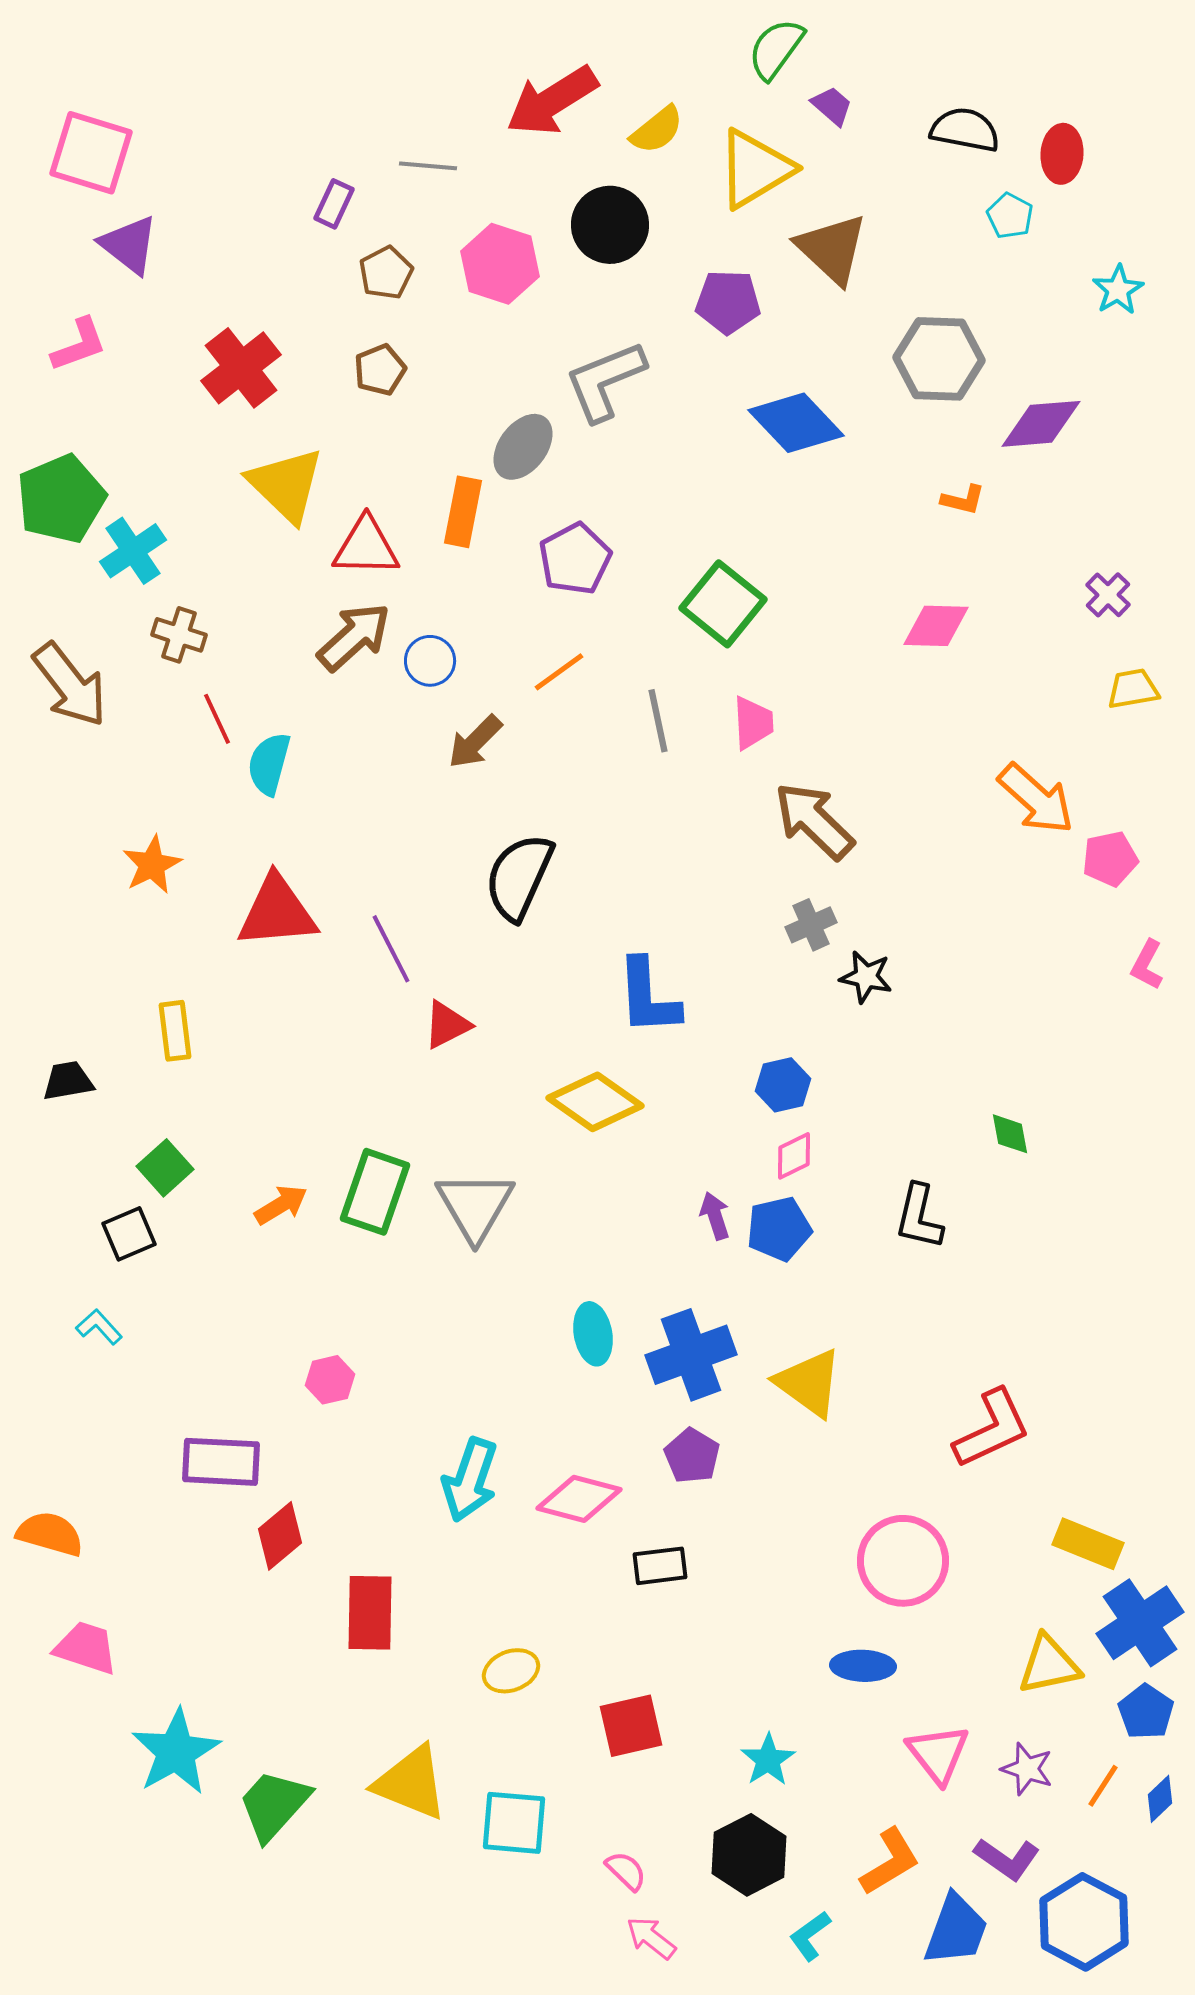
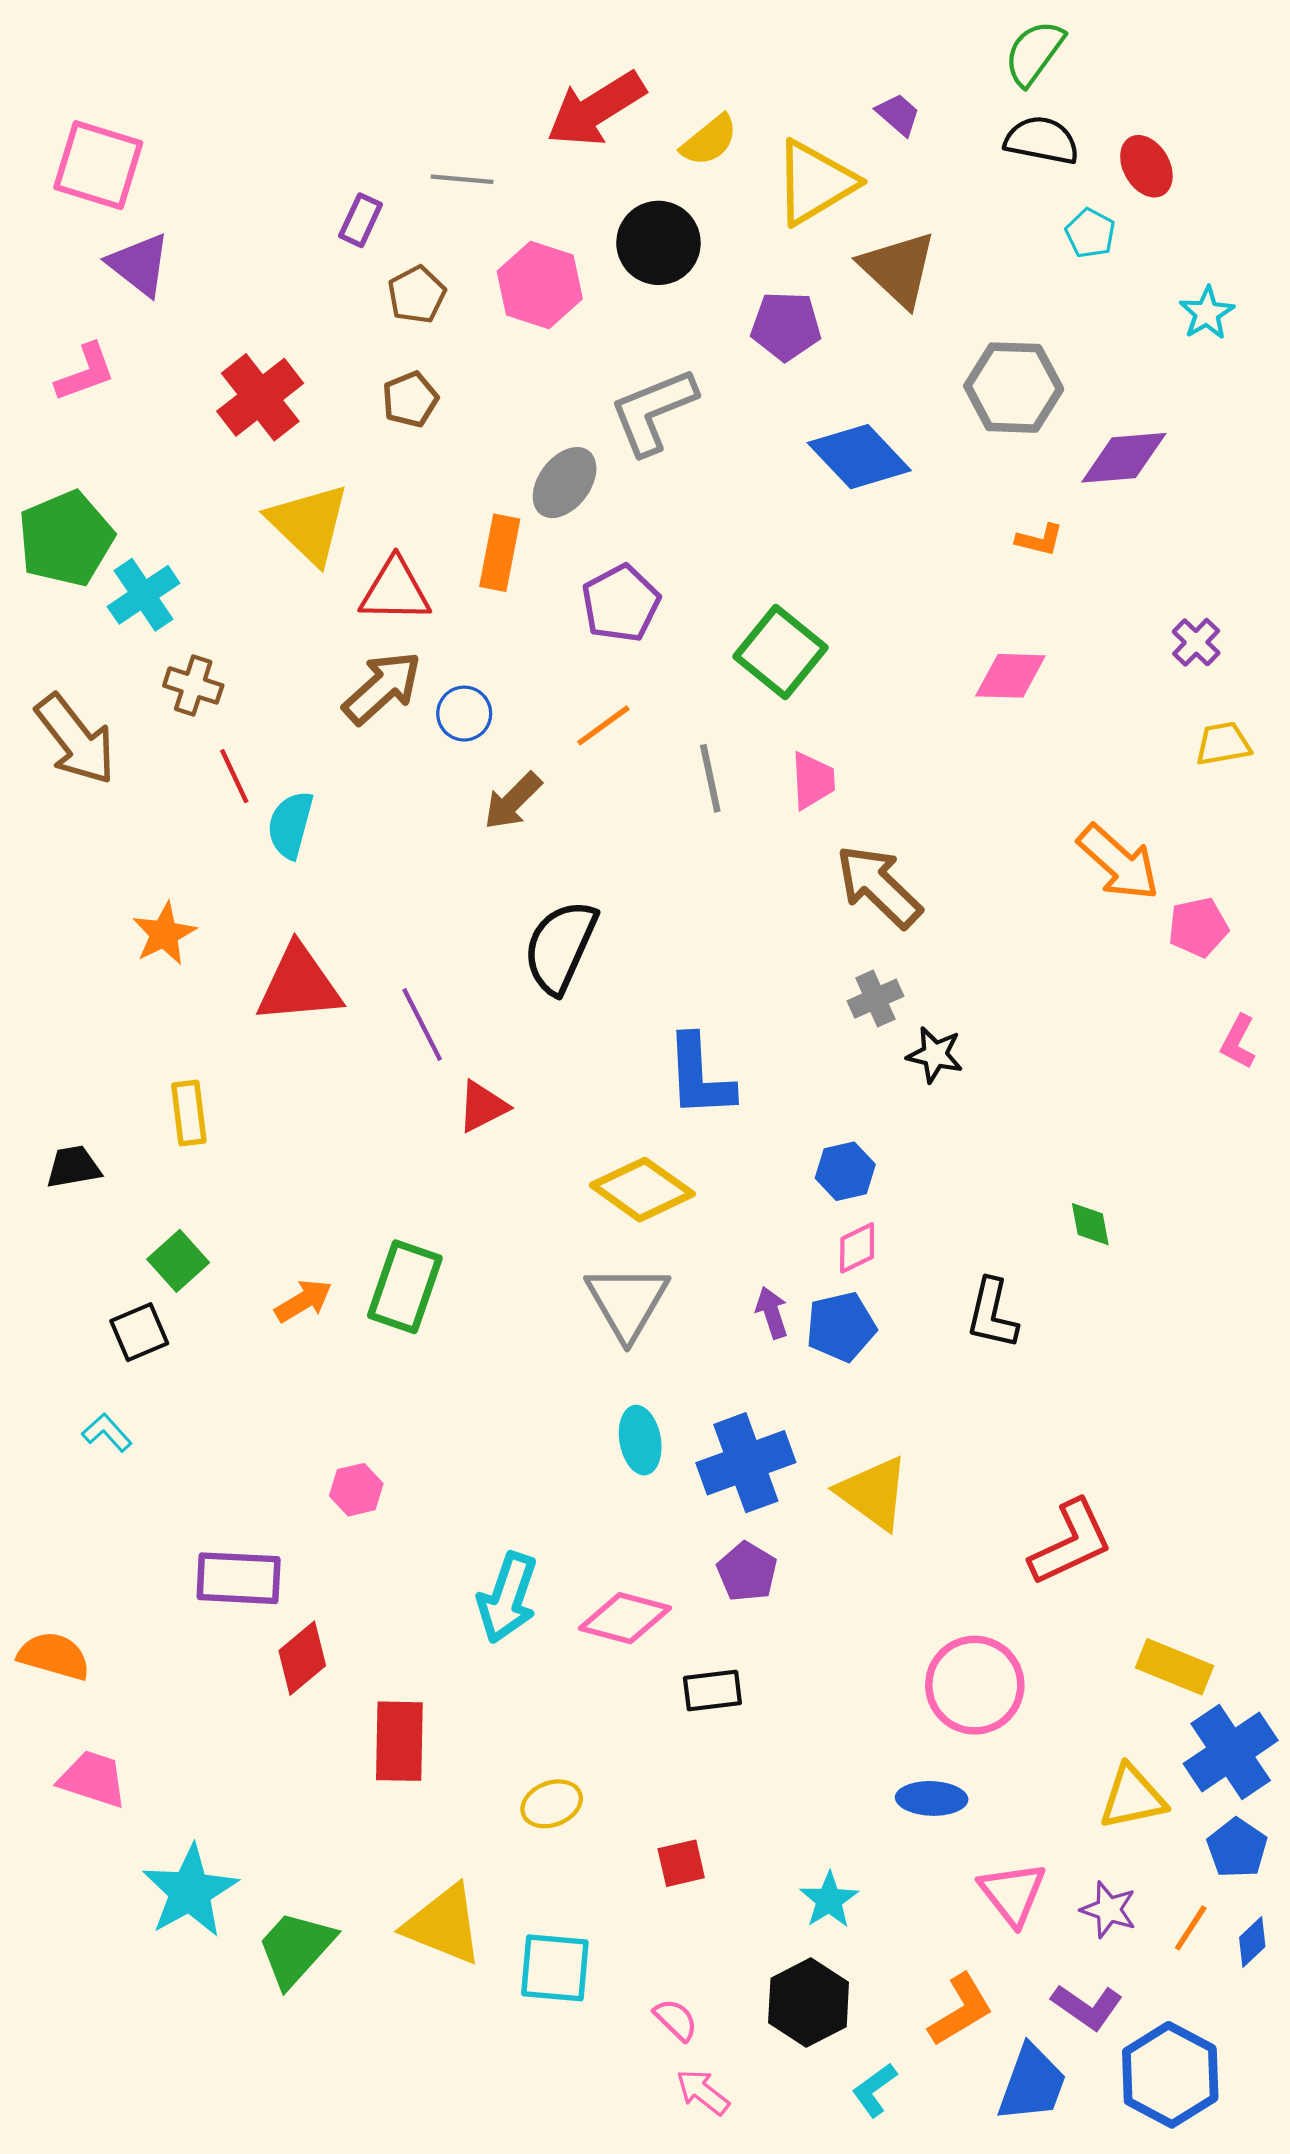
green semicircle: (776, 49) -> (1034, 53), moved
red ellipse: (1062, 154) -> (1146, 166), turned -34
gray triangle: (475, 1206) -> (627, 1302), moved
red square: (631, 1726) -> (681, 1863), size x0.7

